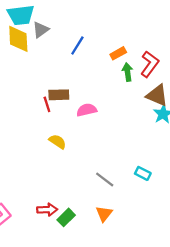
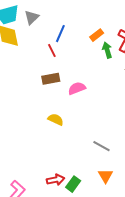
gray triangle: (41, 30) -> (32, 17), moved
red line: (47, 104) -> (52, 50), moved

